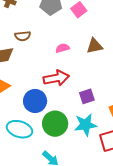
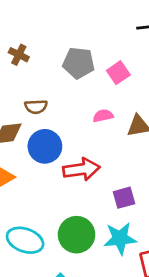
pink semicircle: (63, 48) -> (103, 116), moved
blue circle: (35, 101) -> (45, 146), moved

